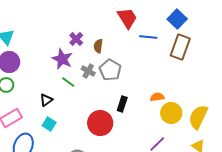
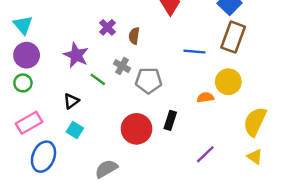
blue line: (148, 37) -> (194, 52), moved
purple star: (62, 59) -> (76, 55), moved
gray pentagon: (110, 70) -> (149, 81), moved, turned -30
black rectangle: (122, 104) -> (170, 120), moved
yellow circle: (171, 113) -> (228, 82), moved

